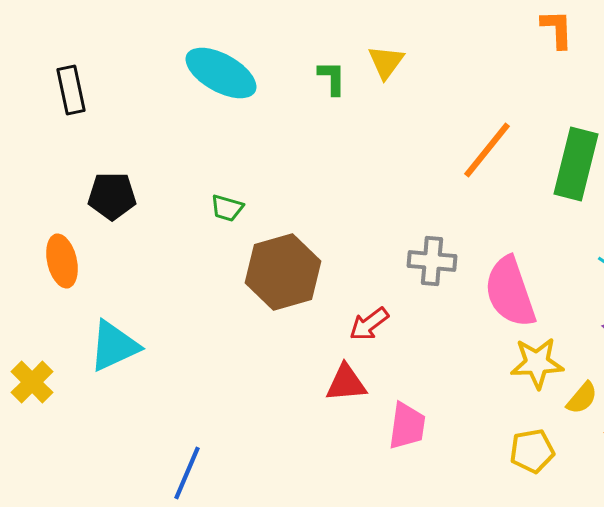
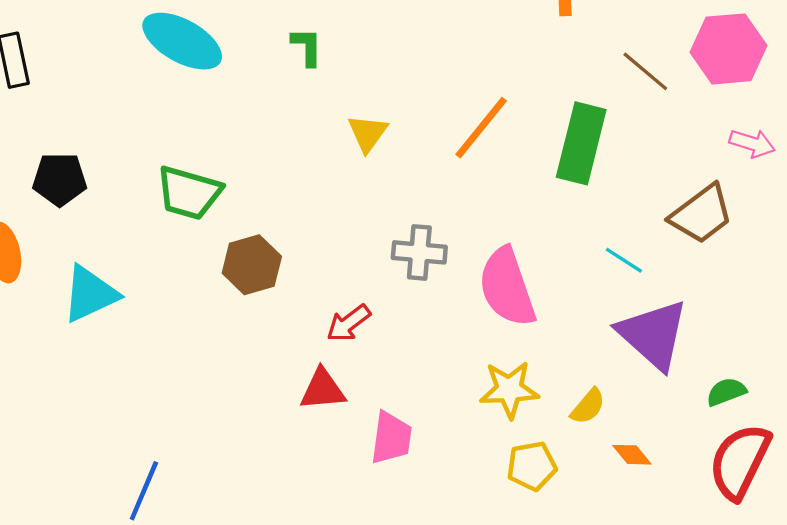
yellow triangle: (386, 62) -> (368, 133), moved
green trapezoid: (227, 208) -> (189, 193), size x1.8
brown hexagon: (283, 272) -> (252, 265), size x0.7
cyan triangle: (114, 346) -> (90, 294), moved
yellow star: (537, 363) -> (509, 390), moved

